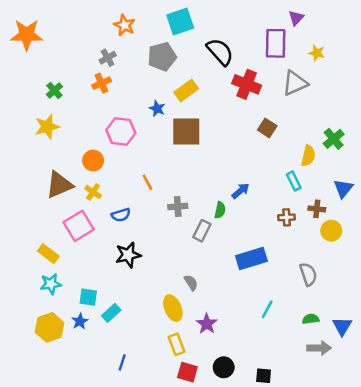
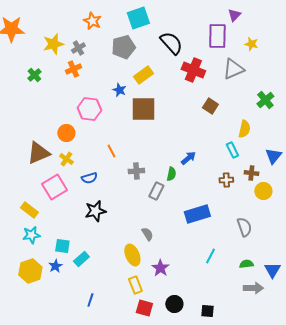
yellow star: (47, 127) -> (53, 44), moved
green cross: (334, 139) -> (265, 100), moved

